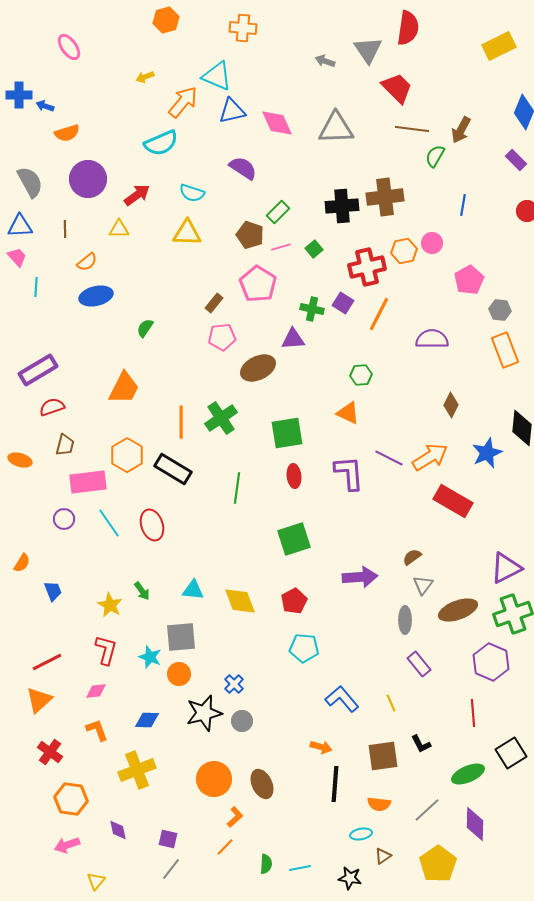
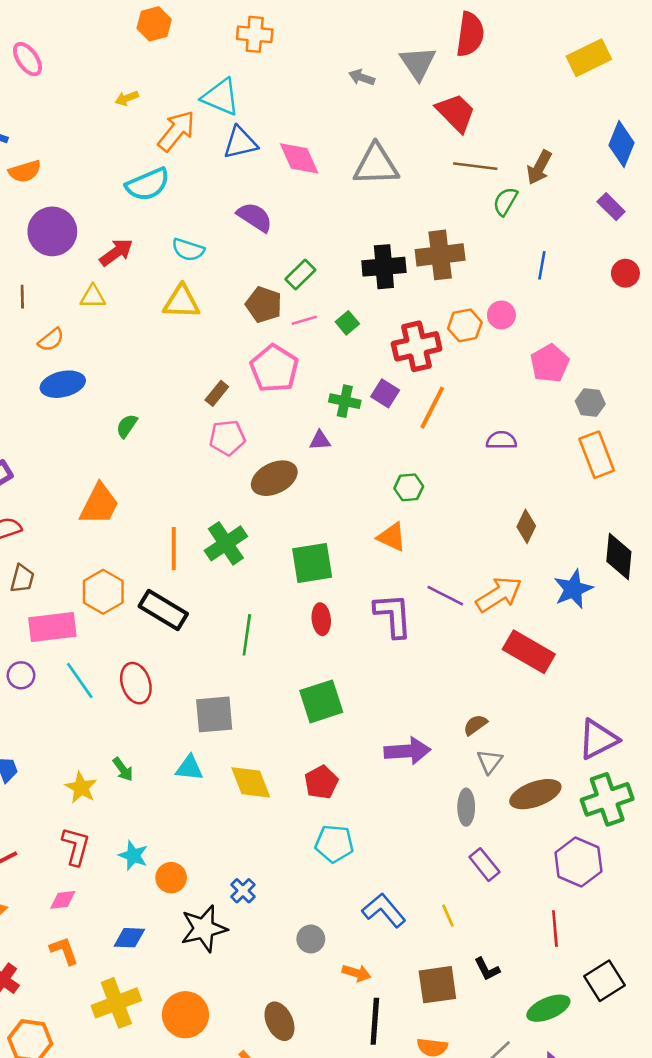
purple triangle: (293, 339) -> (320, 440), size x0.7
purple semicircle: (432, 339) -> (501, 440), size x0.7
gray square: (181, 637) -> (214, 714), moved
gray circle: (242, 721) -> (311, 939), moved
orange circle: (214, 779) -> (185, 1015), moved

